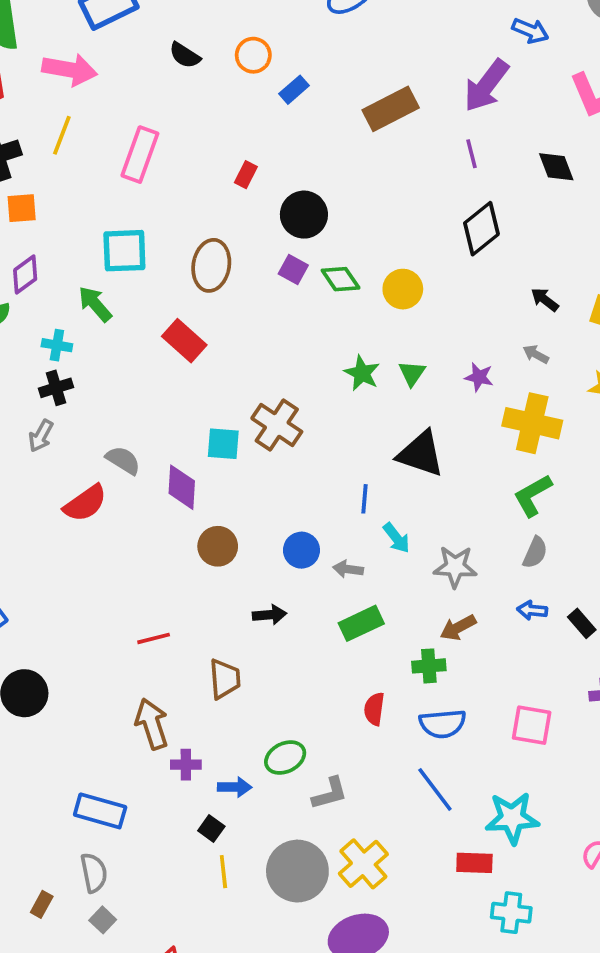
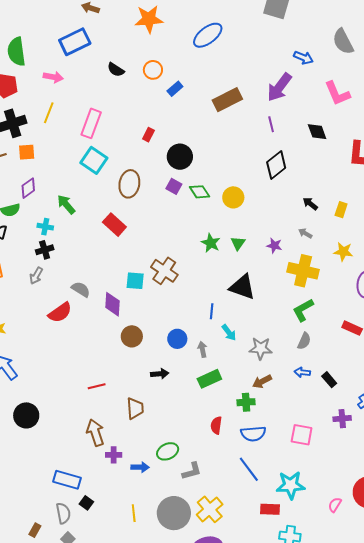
pink arrow: (70, 70) -> (53, 77), size x0.7
cyan square: (124, 251) -> (94, 160), moved, turned 36
gray arrow: (348, 569) -> (202, 349), turned 70
black square: (211, 829) -> (86, 503), moved

